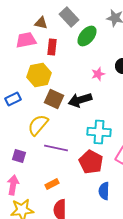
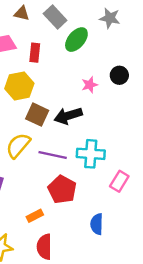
brown triangle: (41, 23) -> (22, 13), moved
purple line: (56, 148) -> (53, 155), moved
red pentagon: (91, 162) -> (62, 190), moved

